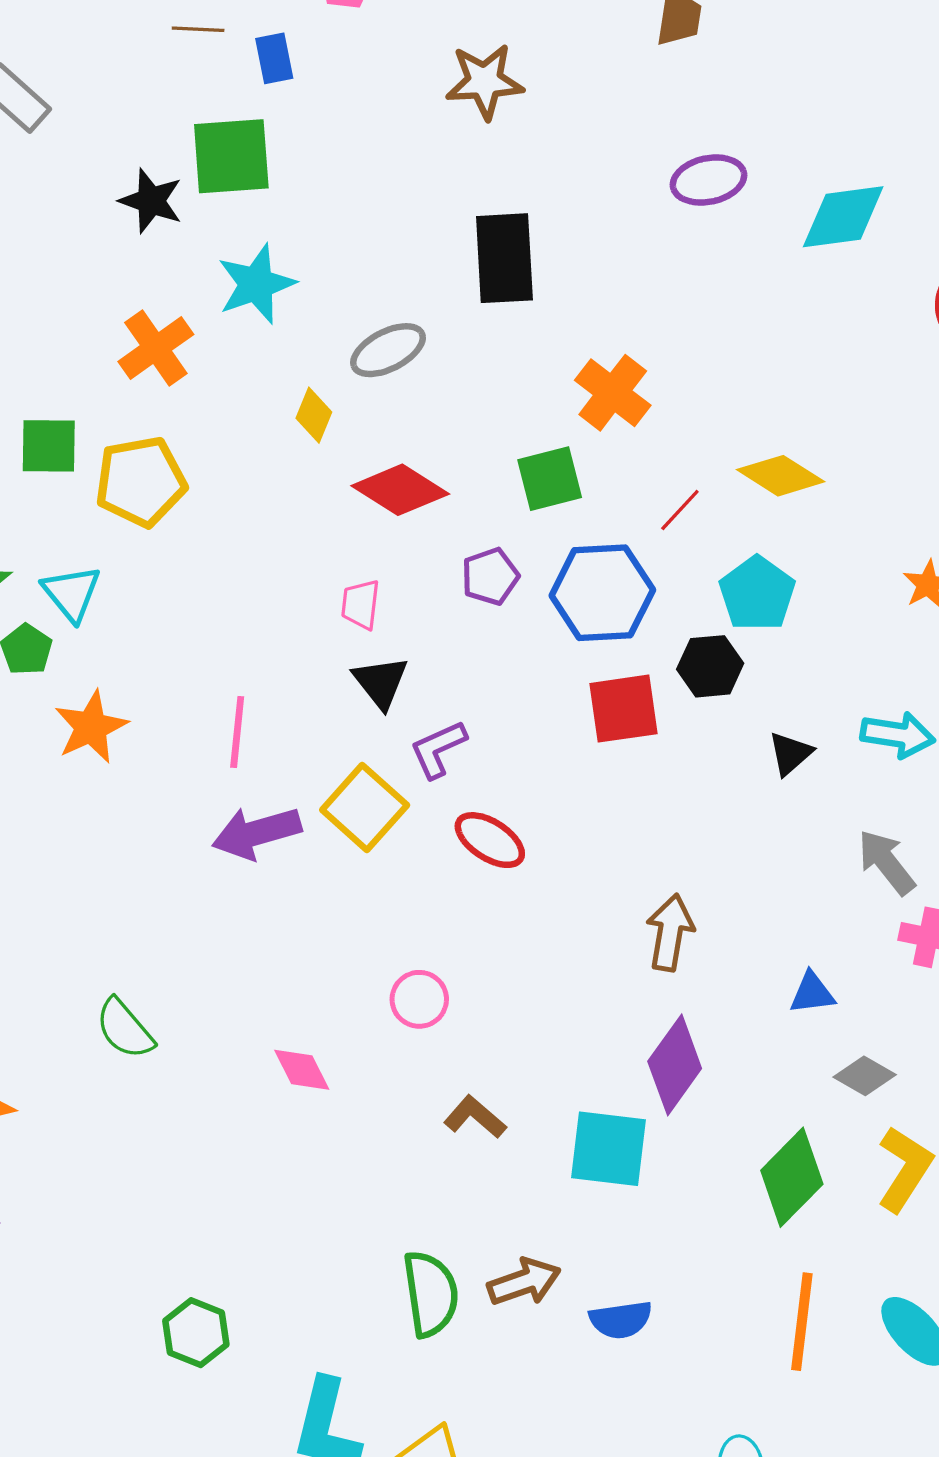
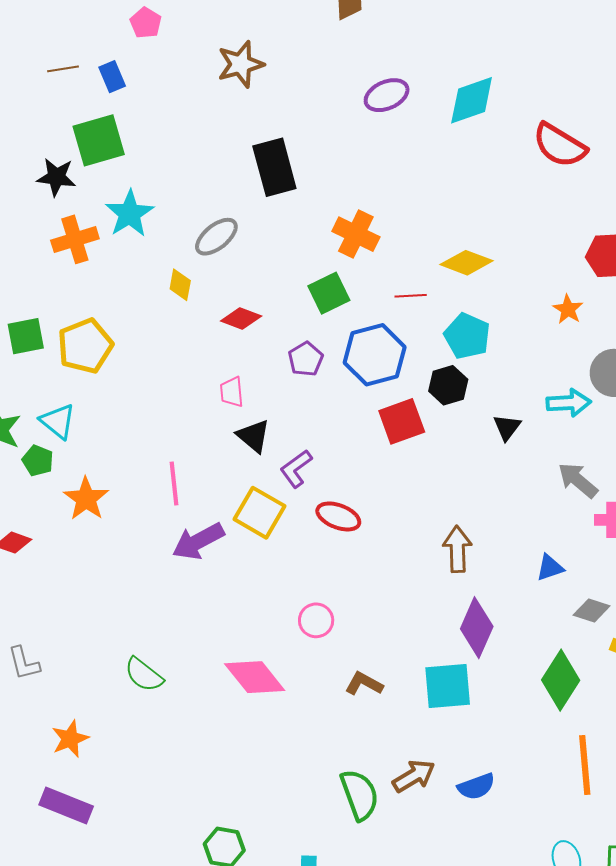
orange cross: (156, 348) -> (75, 239), moved, turned 30
red diamond: (400, 490) -> (241, 319), size x0.7
red line: (680, 510) -> (411, 296), turned 56
pink diamond: (302, 1070) -> (255, 677), size x1.6

